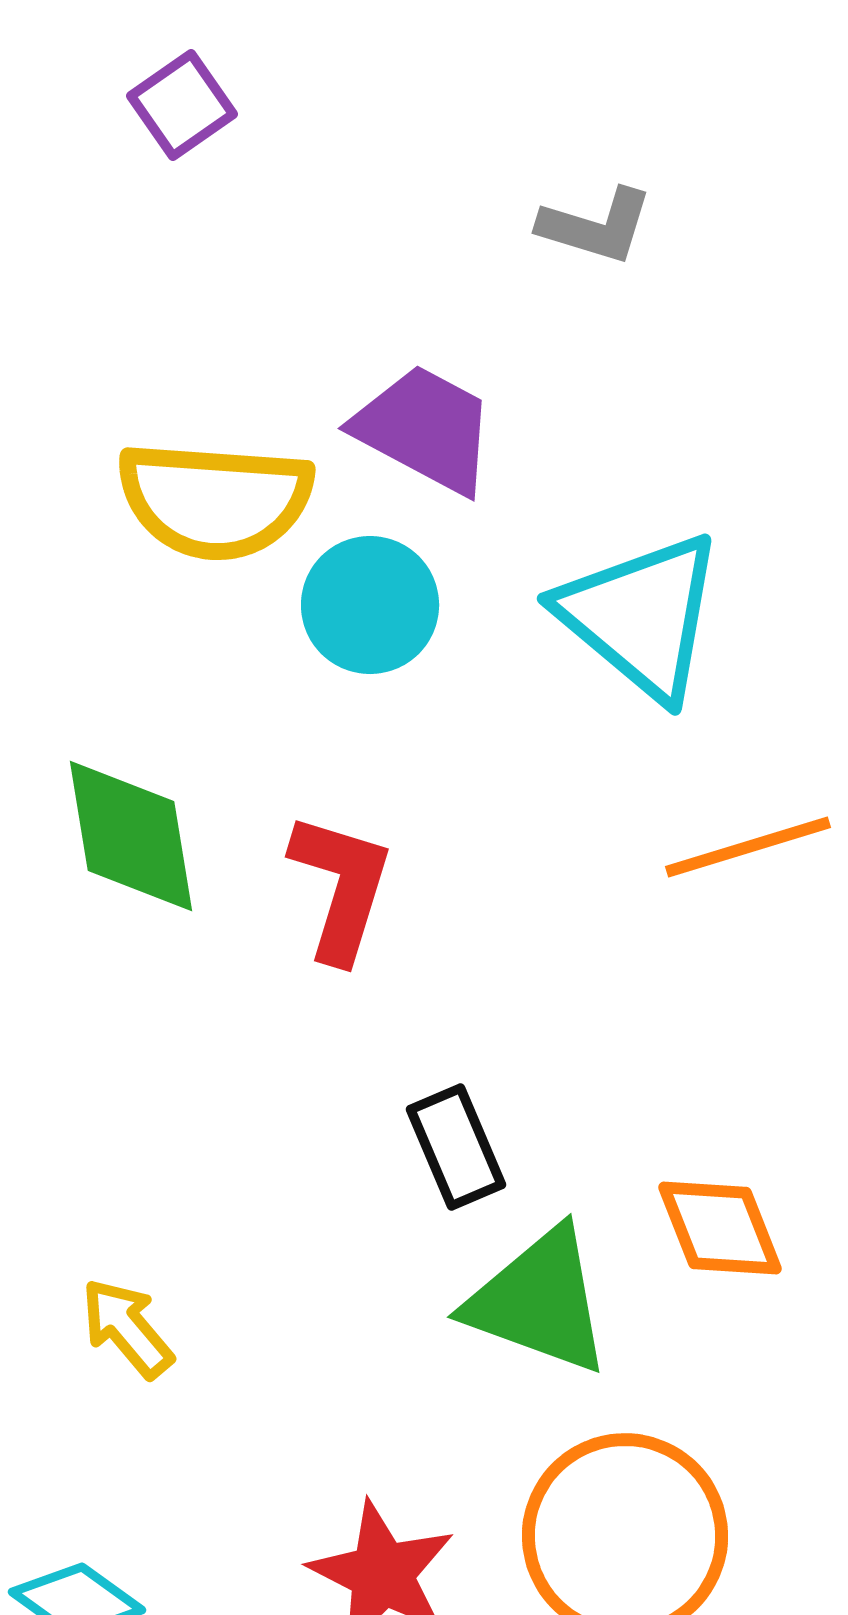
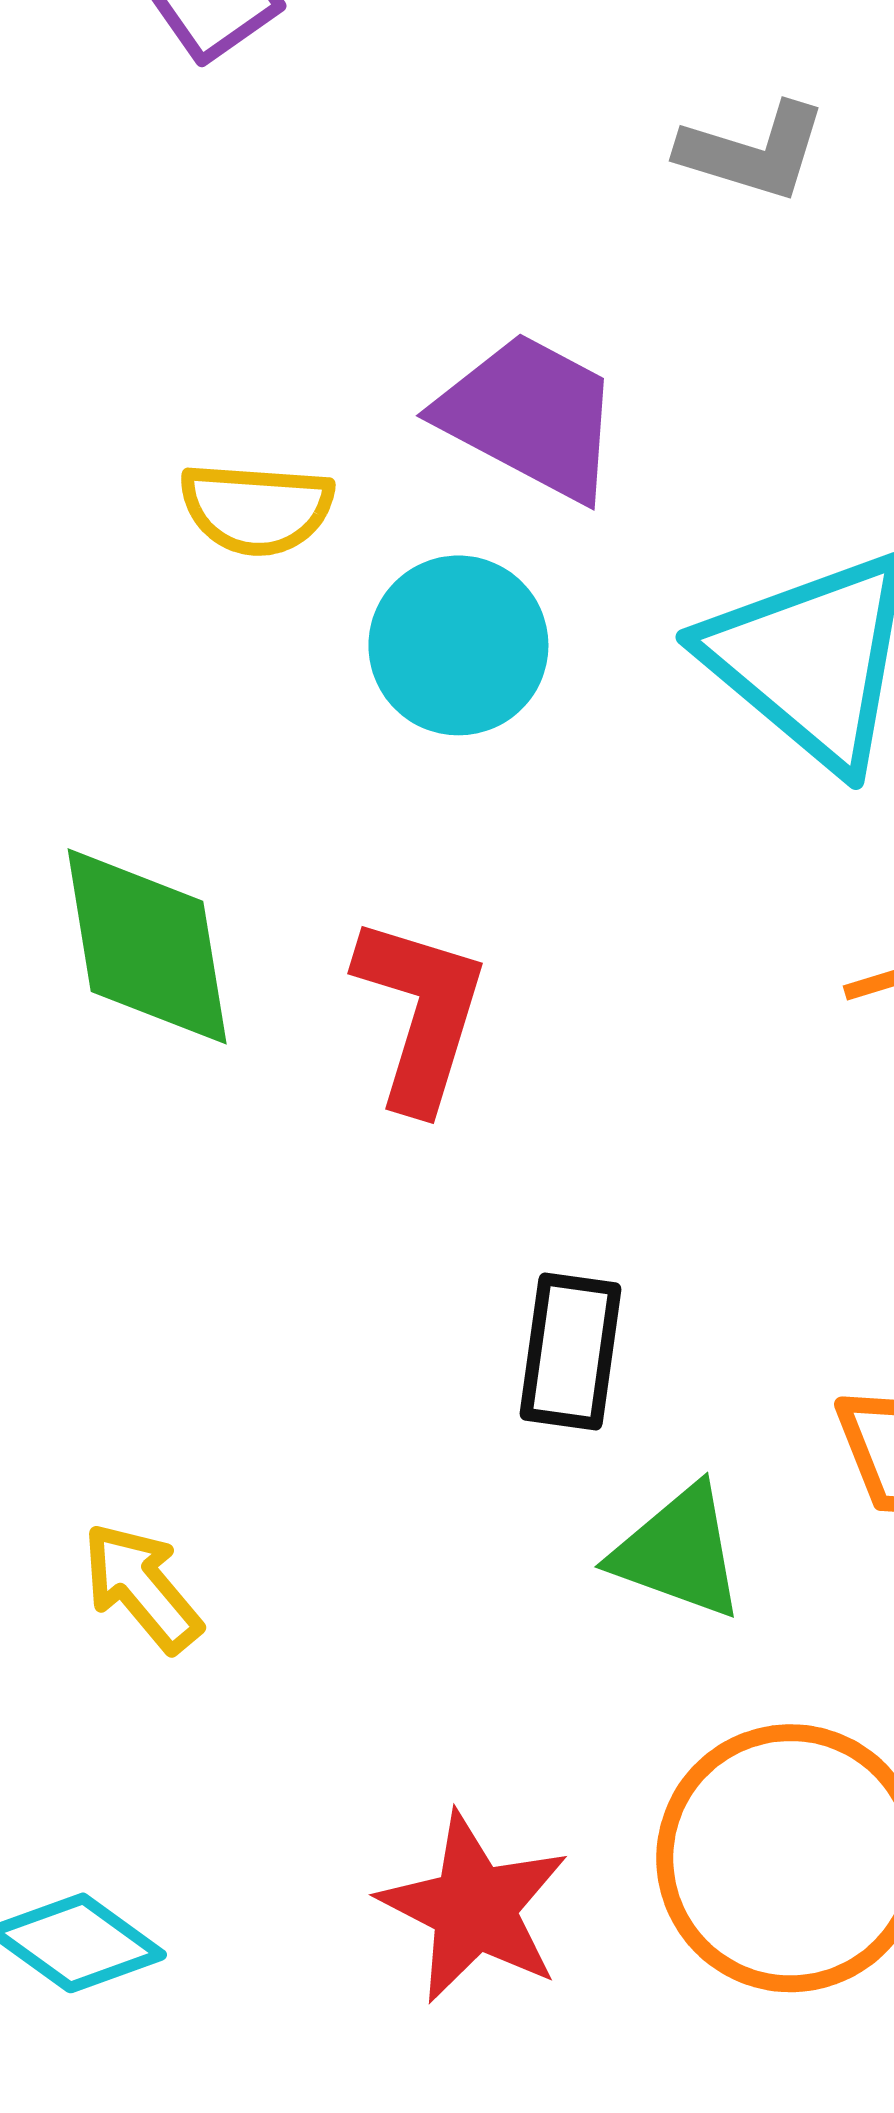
yellow semicircle: (215, 500) -> (257, 509), size x0.6
black rectangle: (456, 1147) -> (570, 1351), turned 31
green triangle: (539, 1301) -> (679, 1552), size x0.7

